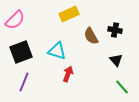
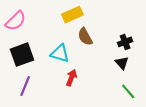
black cross: (115, 30) -> (125, 42), moved, turned -32
brown semicircle: (91, 36) -> (85, 37), moved

